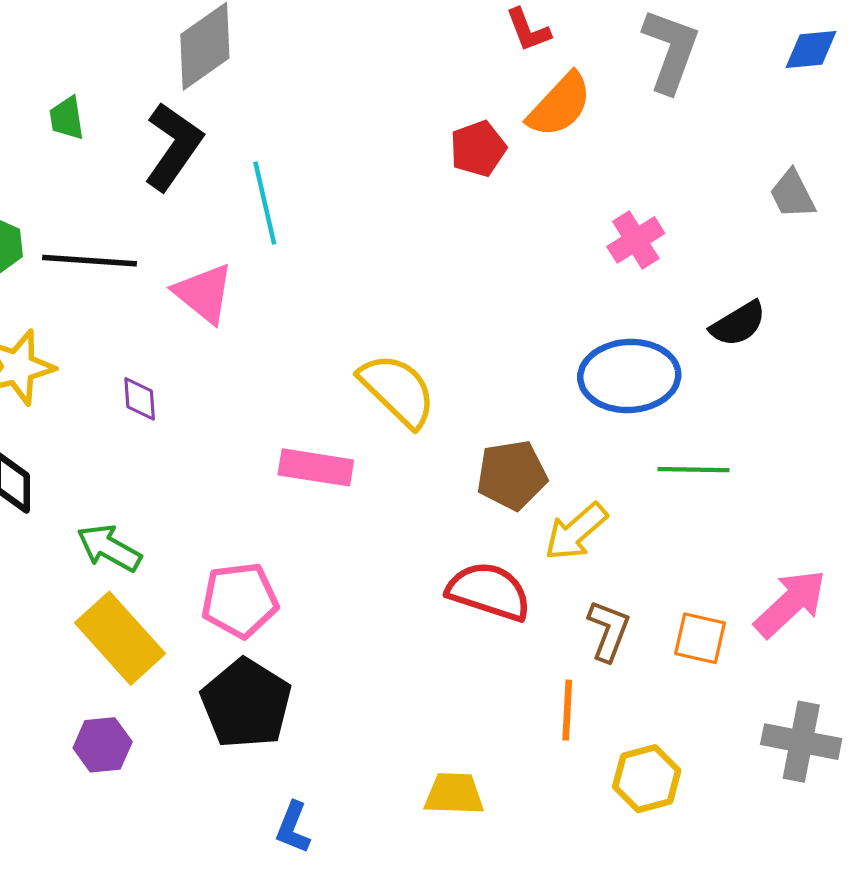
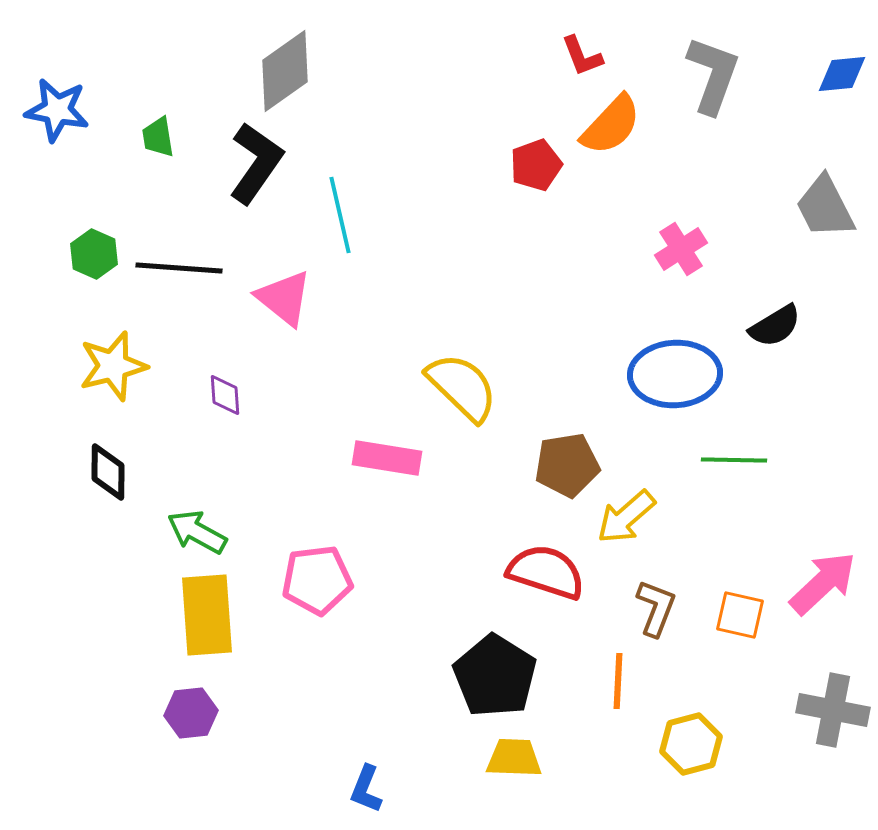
gray trapezoid: (793, 194) -> (825, 207), size x1.4
yellow rectangle: (120, 638) -> (207, 615), turned 38
black pentagon: (246, 704) -> (495, 676), moved

